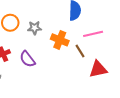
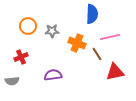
purple semicircle: (27, 59) -> (53, 75), moved, turned 120

